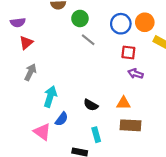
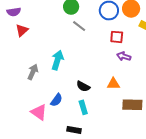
gray arrow: (30, 72) -> (33, 72), moved
cyan arrow: (50, 97) -> (57, 60), moved
brown rectangle: (131, 125) -> (132, 105), moved
cyan rectangle: (96, 135) -> (83, 107), moved

